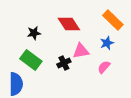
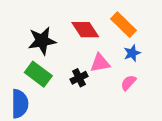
orange rectangle: (113, 20) -> (123, 25), moved
black star: (34, 33) -> (42, 41), size x1.6

